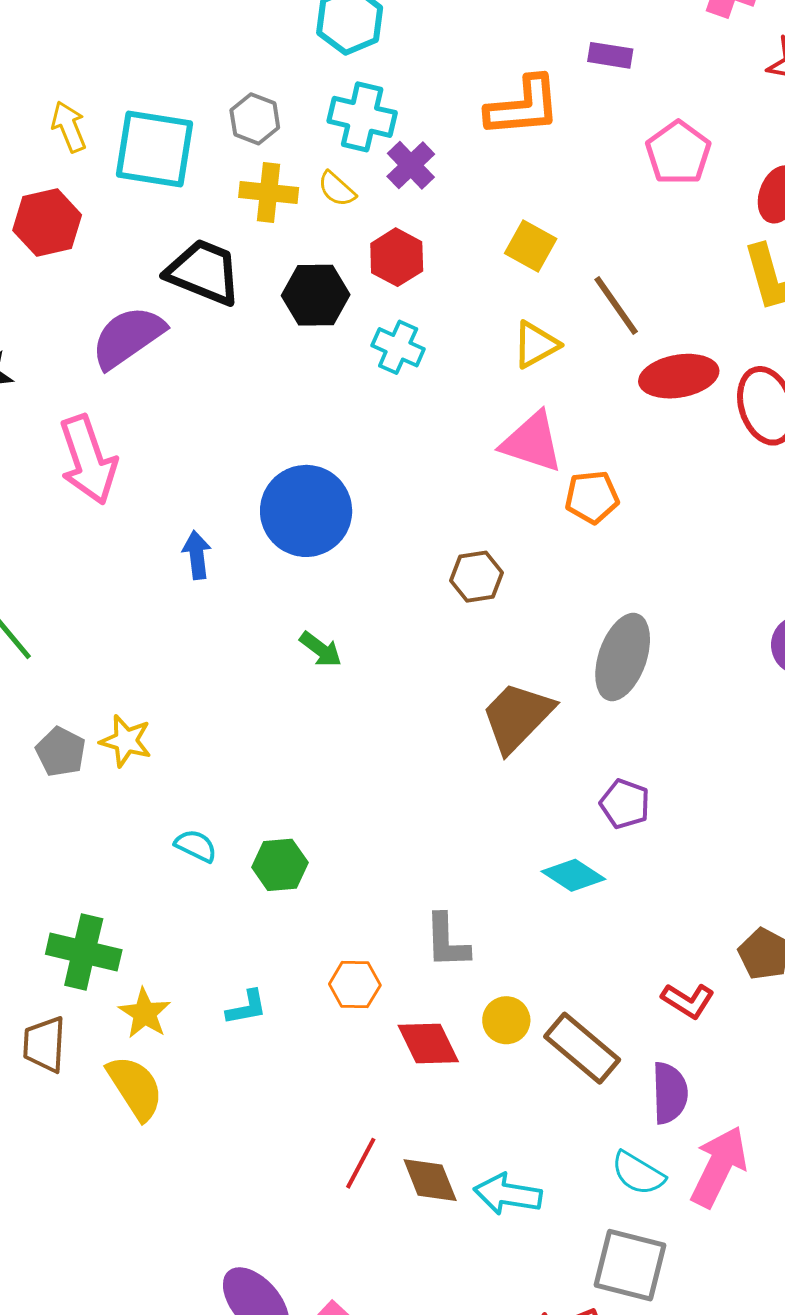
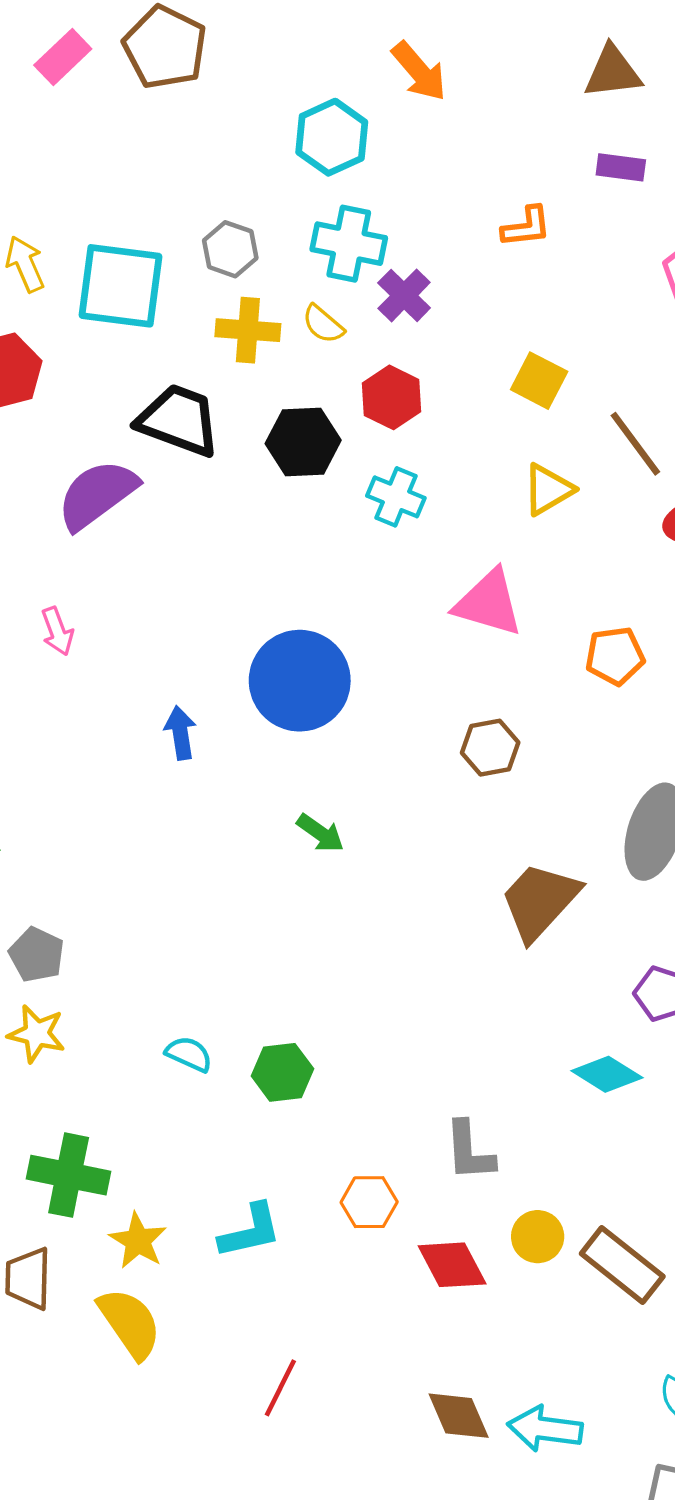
orange L-shape: (523, 107) -> (526, 227), size x0.6
pink triangle: (532, 442) -> (489, 603), moved
pink arrow: (88, 460) -> (57, 631), size x0.5
yellow star: (126, 741) -> (37, 1034), moved
cyan L-shape: (246, 1007) -> (250, 1231), size x1.4
red line: (361, 1163) -> (280, 1388), moved

